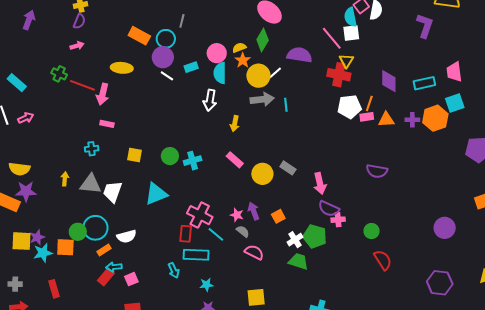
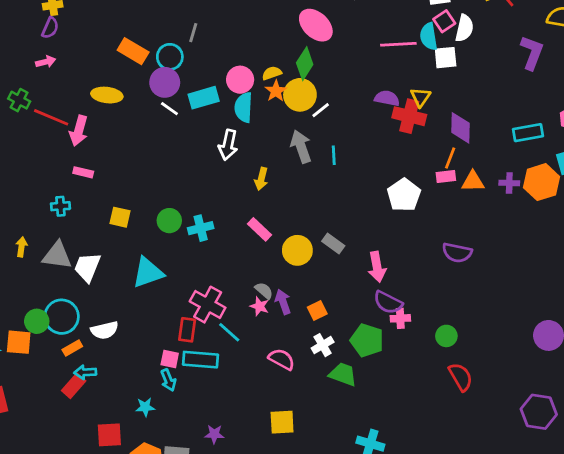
white square: (351, 33) -> (446, 58), moved
pink line: (332, 38) -> (398, 44), moved, turned -55
purple semicircle: (299, 55) -> (387, 98), moved, size x0.7
cyan rectangle: (191, 67) -> (204, 98), size x1.5
yellow circle: (258, 76) -> (300, 95), moved
purple diamond: (389, 81) -> (460, 128), moved
gray arrow: (262, 99) -> (301, 147), turned -105
white pentagon: (350, 107) -> (404, 195), moved, turned -30
gray semicircle: (243, 231) -> (264, 291), moved
white cross: (295, 240) -> (323, 345), moved
pink square: (131, 279) -> (170, 359), moved, turned 32
cyan star: (206, 285) -> (145, 407), moved

